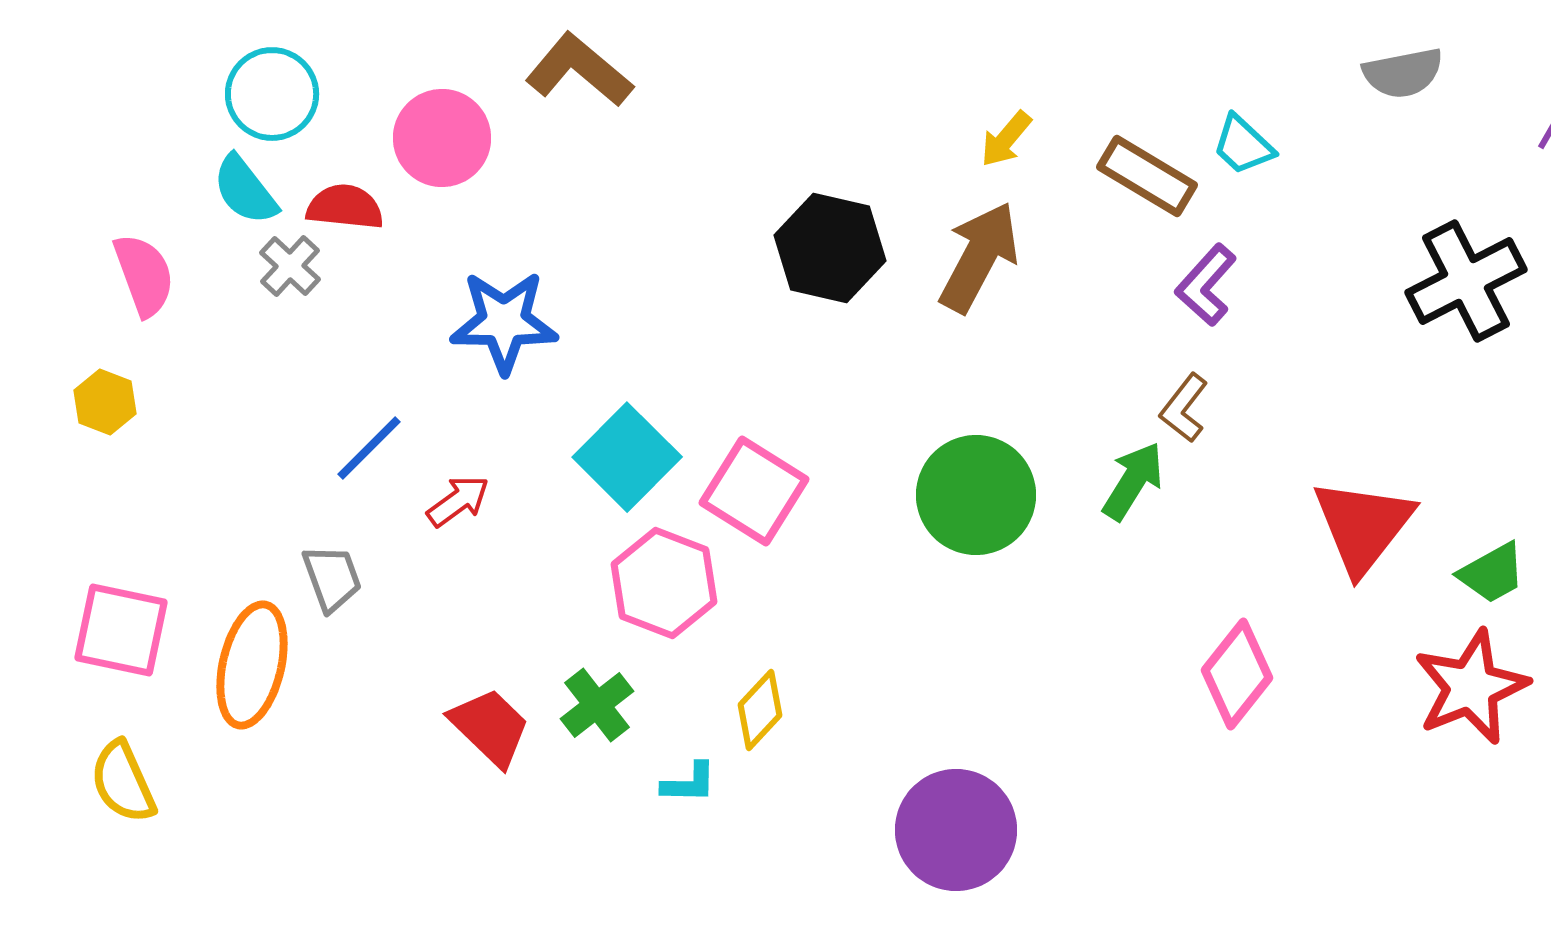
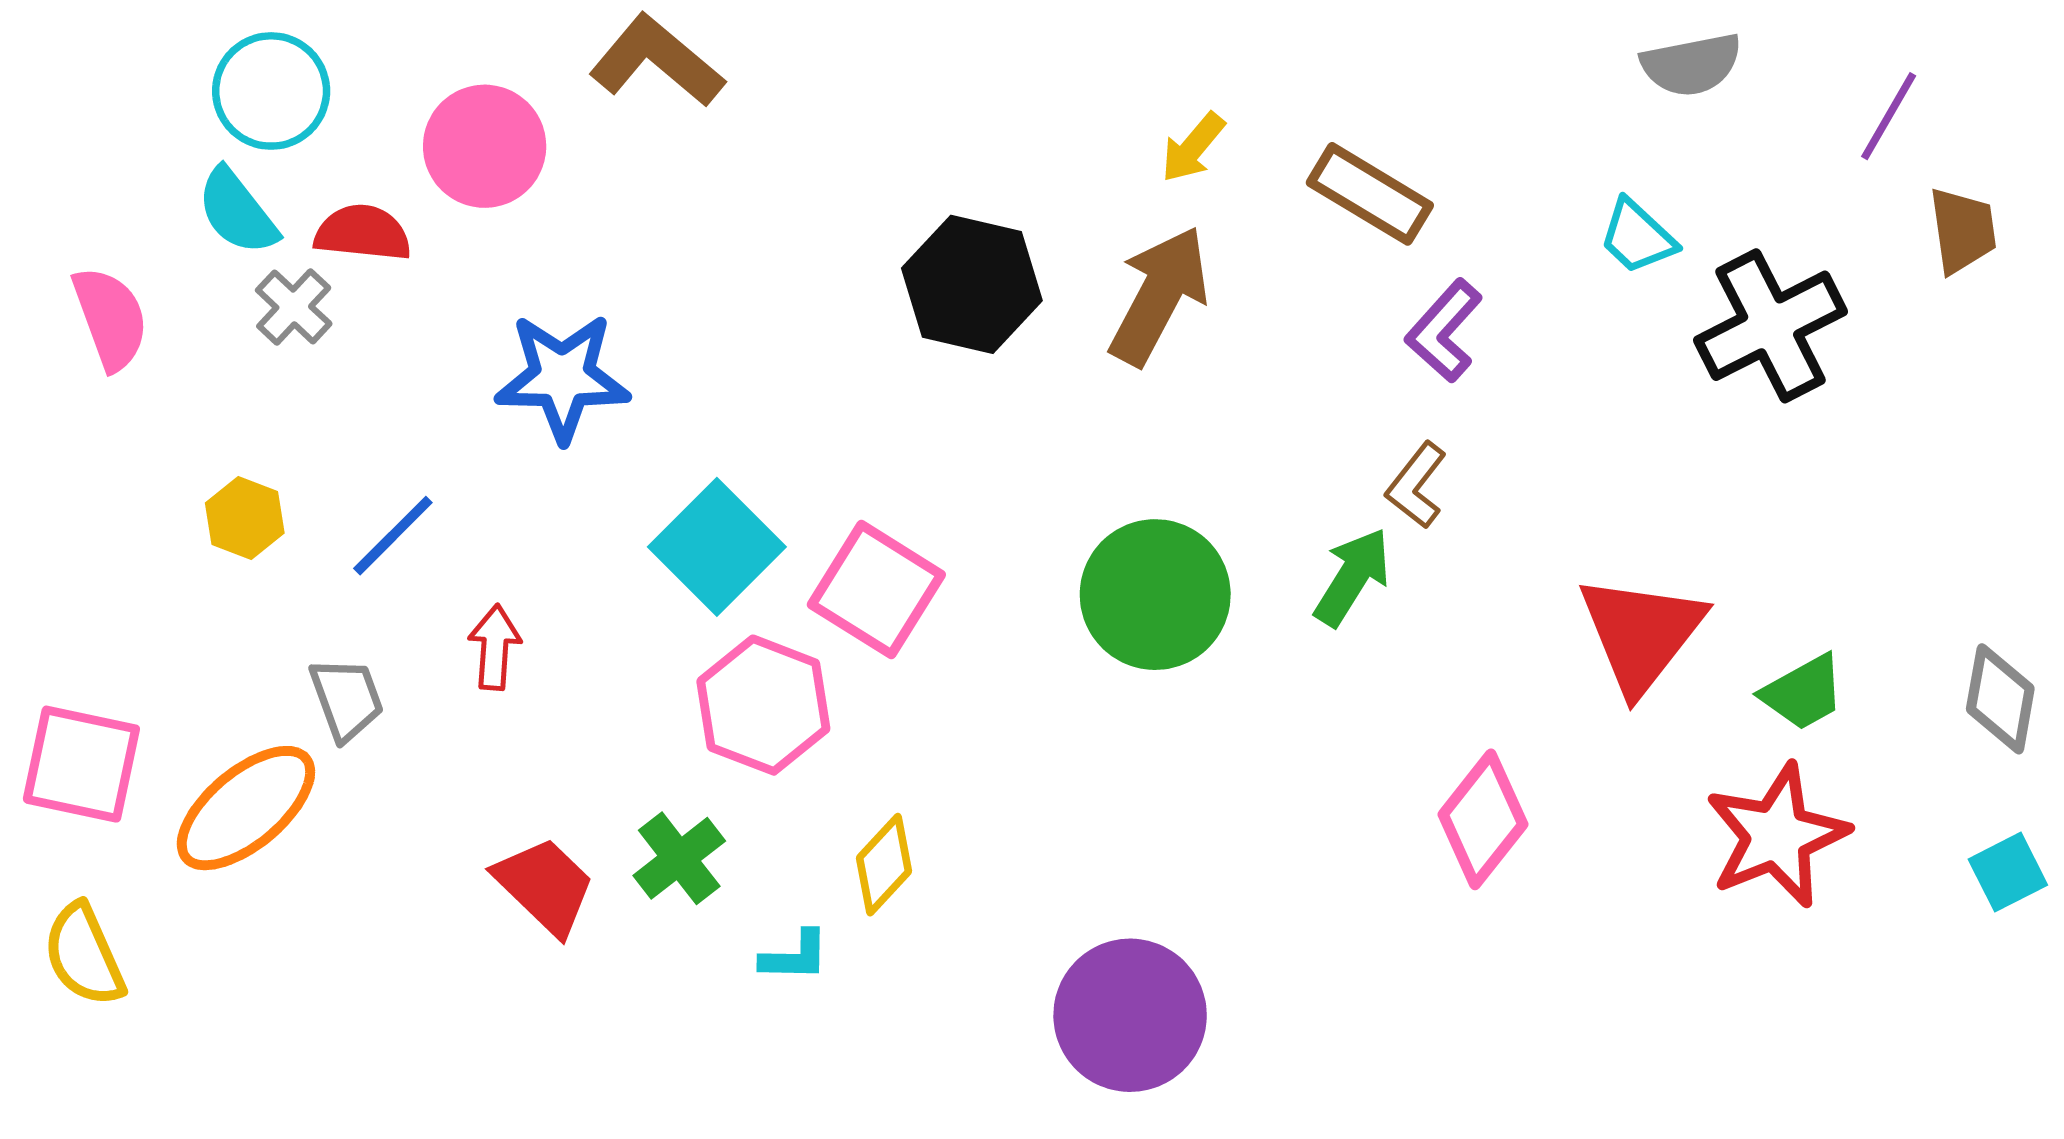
cyan trapezoid: (1243, 145) -> (1637, 237), moved
yellow hexagon: (105, 402) -> (245, 518), moved
red arrow: (458, 501) -> (495, 647), moved, turned -50
orange ellipse: (252, 665) -> (246, 808), turned 37

